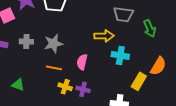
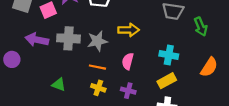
yellow arrow: (104, 36) -> (129, 30), moved
gray cross: (26, 42) -> (69, 38), size x1.5
yellow rectangle: (139, 81) -> (167, 81), moved, turned 30
yellow cross: (65, 87) -> (98, 88), moved

